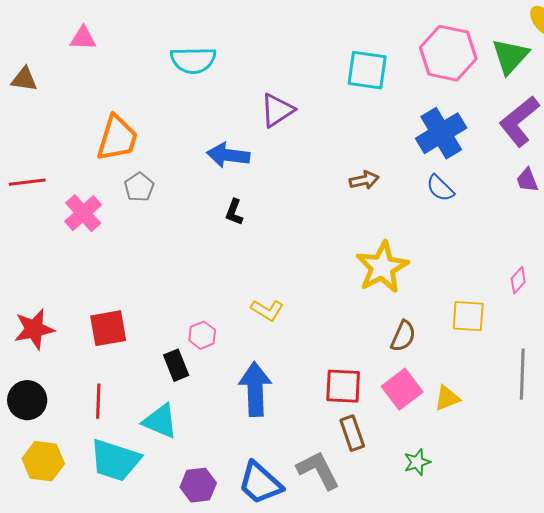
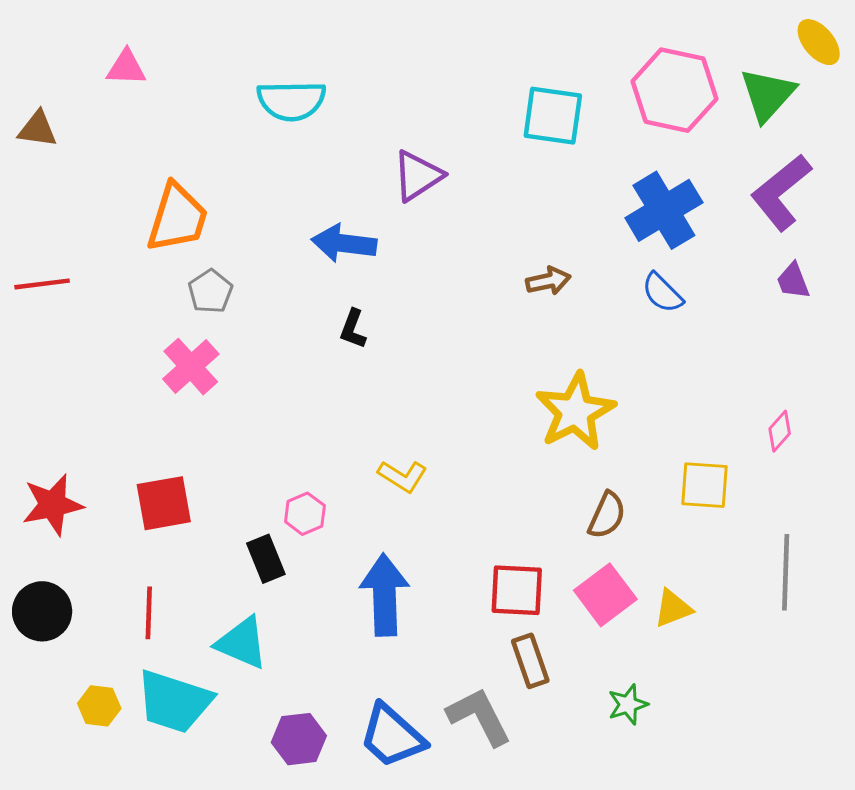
pink cross: (83, 213) -> (191, 367), moved
yellow hexagon: (43, 461) -> (99, 706), moved, size x0.7

